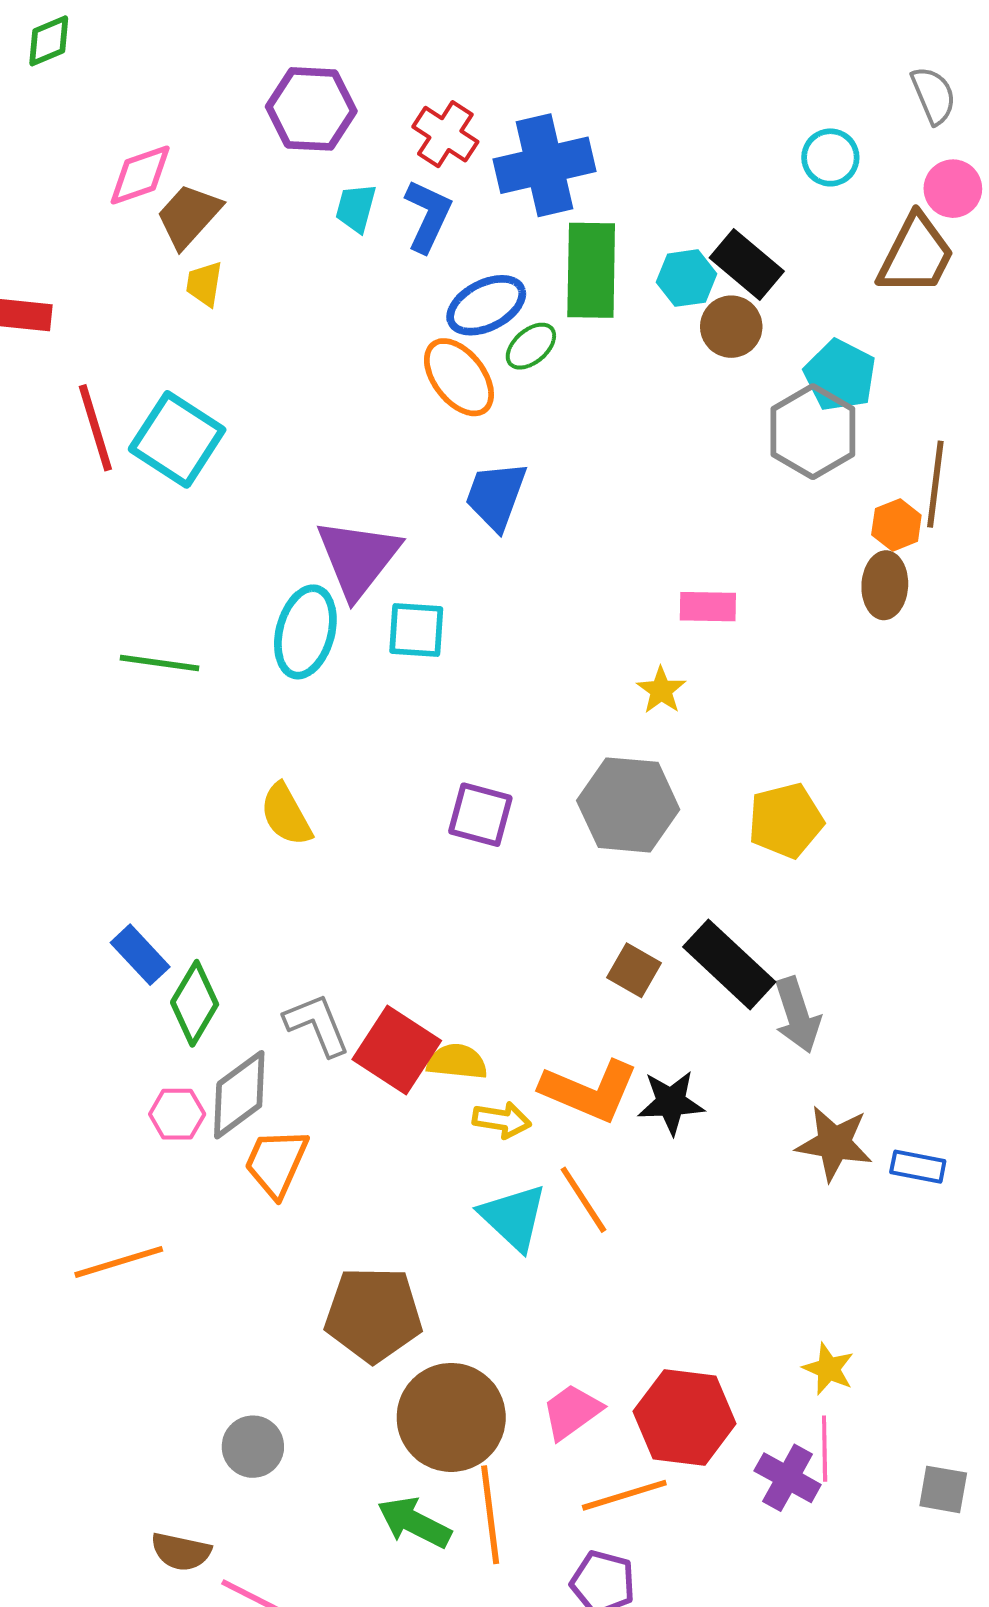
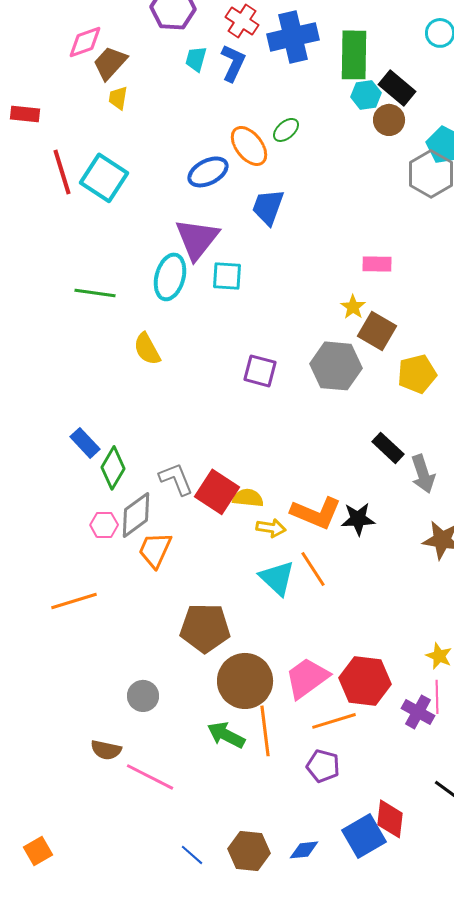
green rectangle: (591, 270) -> (354, 55), moved
blue ellipse: (486, 305) -> (208, 172), moved
yellow semicircle: (286, 815) -> (147, 349), moved
black rectangle: (729, 964) -> (388, 448), size x0.7
brown square: (634, 970) -> (377, 331), moved, size x1.4
pink trapezoid: (572, 1412) -> (307, 678), size x1.4

